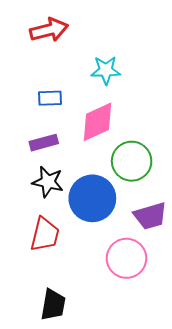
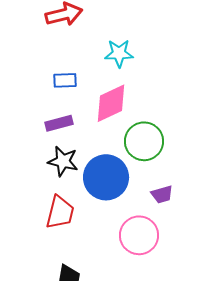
purple trapezoid: (150, 216) -> (162, 194), size x0.7

